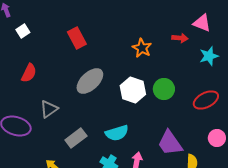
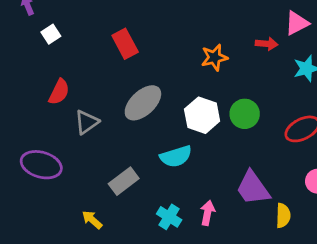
pink triangle: (202, 23) -> (297, 23), turned -48
orange star: (142, 48) -> (214, 58), turned 30
gray triangle: (49, 109) -> (87, 122), moved
cyan semicircle: (117, 133) -> (176, 156), moved

